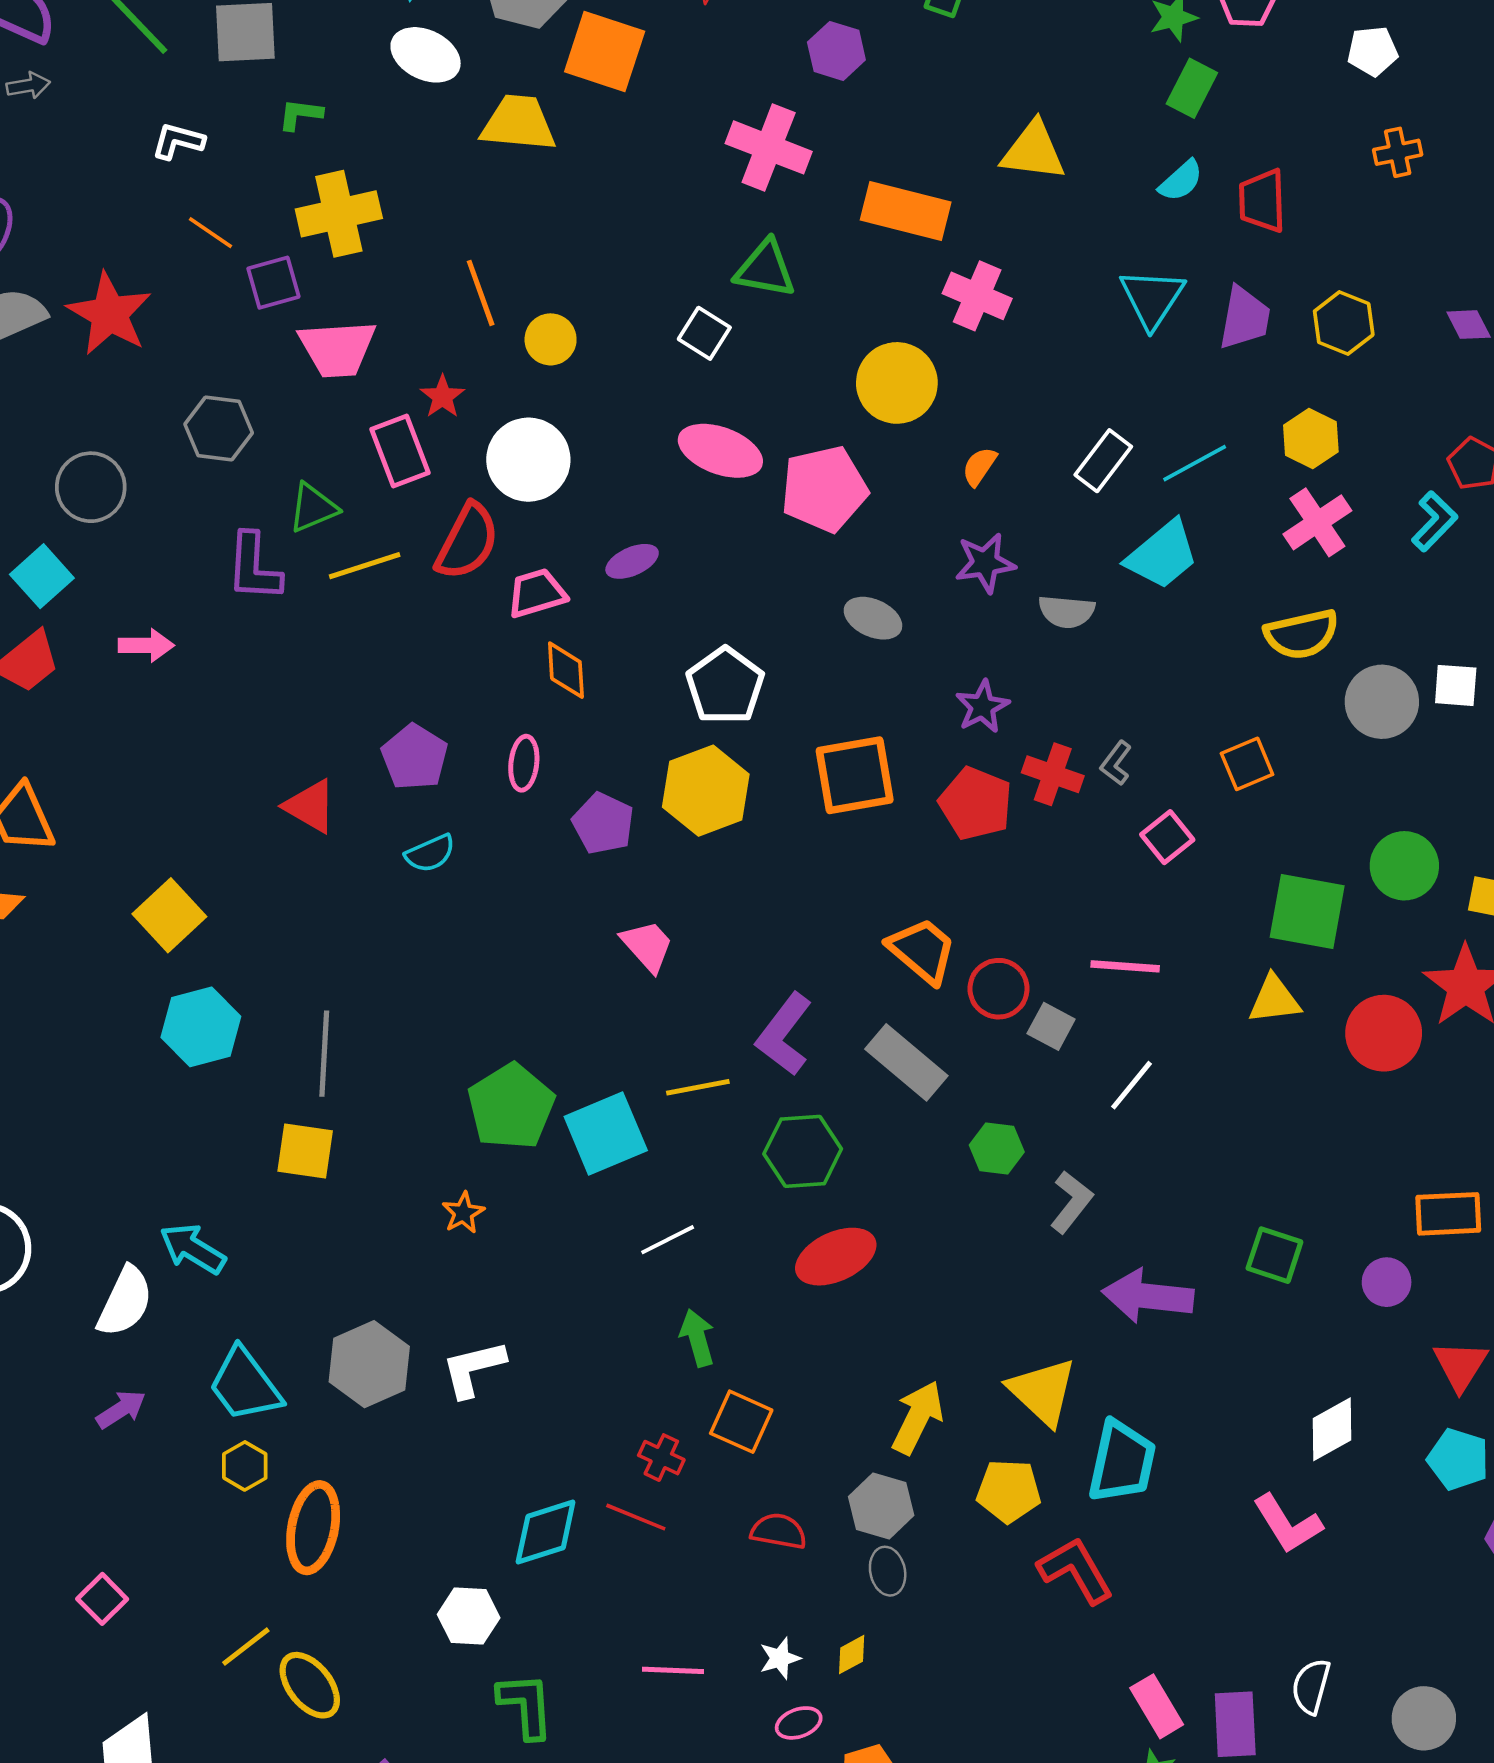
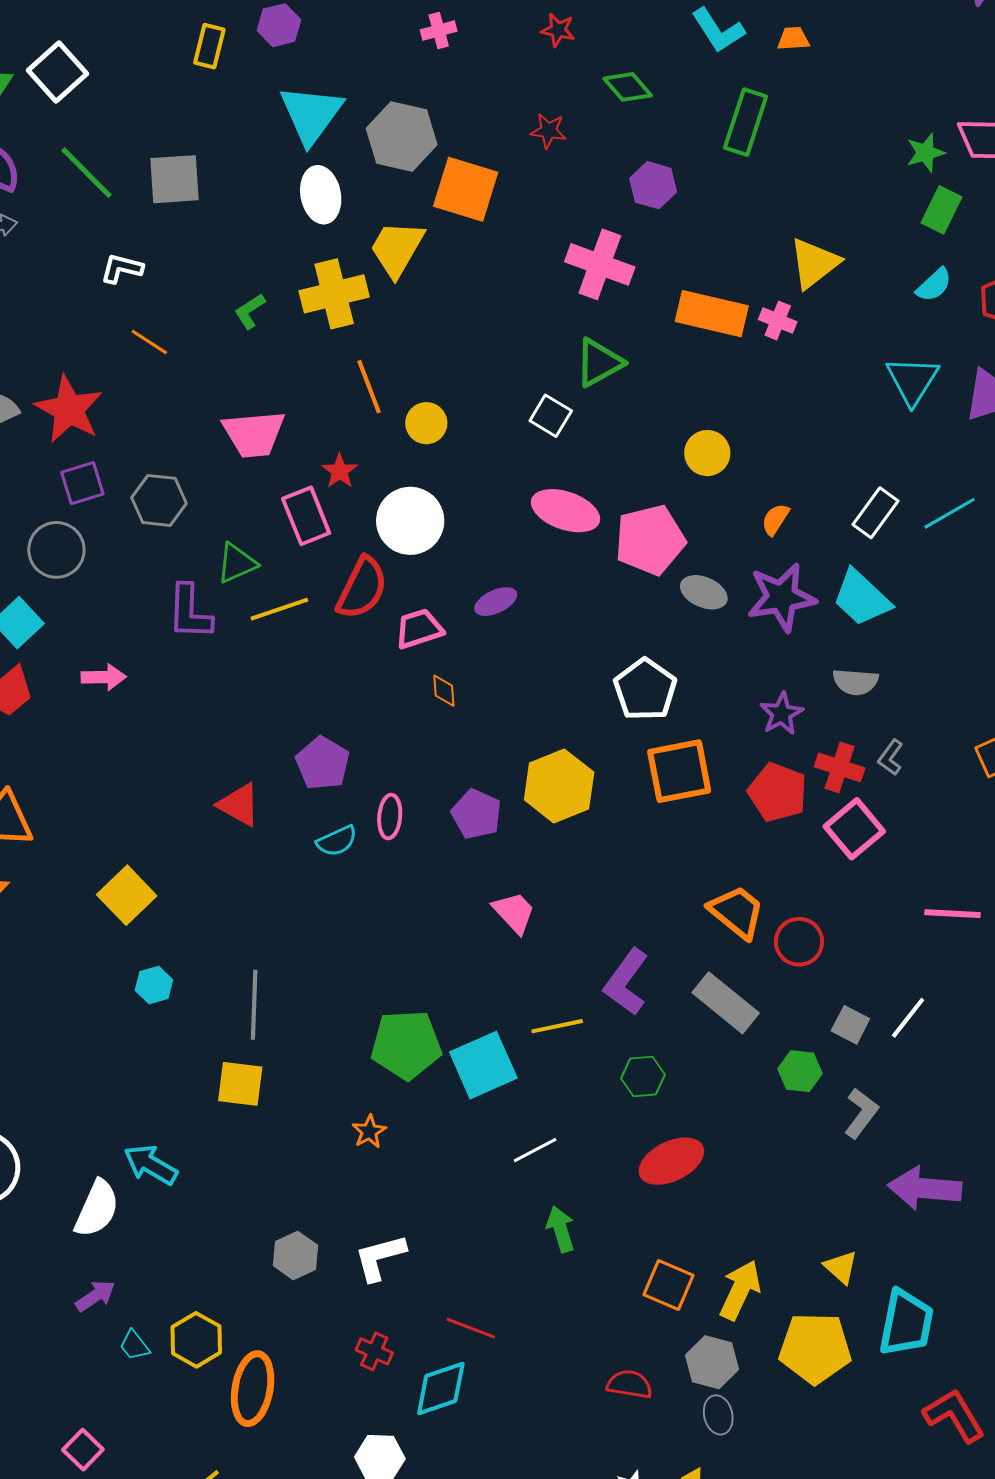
white ellipse: (426, 55) -> (321, 195), turned 54
green L-shape: (300, 114) -> (250, 311), moved, turned -39
yellow trapezoid: (518, 123) -> (397, 249), turned -64
yellow triangle: (1033, 151) -> (814, 263), turned -44
yellow cross: (339, 214) -> (334, 294), moved
green triangle: (765, 269) -> (599, 363), turned -38
purple square: (273, 283) -> (82, 483), moved
pink cross: (977, 296) -> (778, 321), moved, size x0.7
yellow circle: (897, 383) -> (707, 453), size x0.7
cyan trapezoid: (1162, 555) -> (862, 598), moved, turned 84
purple star: (985, 563) -> (781, 597), size x1.4
gray semicircle: (1067, 612) -> (855, 682), moved
gray ellipse: (873, 618) -> (704, 592), moved
orange diamond: (566, 670) -> (444, 691), size x0.7
white pentagon: (725, 686) -> (645, 689), moved
pink ellipse: (524, 763) -> (390, 817), moved
pink square: (1167, 837) -> (854, 829), moved, size x1.4
pink line: (1125, 966) -> (953, 914), moved
gray square: (1051, 1026) -> (850, 1025), moved
cyan hexagon: (201, 1027) -> (154, 985), size x0.6
green pentagon: (511, 1107) -> (406, 1045), turned 30
green hexagon: (803, 1151) -> (643, 1076), size x0.7
gray hexagon: (369, 1364) -> (295, 1255), size x0.7
cyan trapezoid: (245, 1385) -> (134, 1345), moved, size x0.5
yellow triangle: (1043, 1392) -> (841, 1267), size x0.6
orange square: (741, 1422) -> (669, 1285), moved
red cross: (661, 1458) -> (374, 1351), moved
yellow hexagon: (245, 1466) -> (196, 1340), size x1.4
yellow pentagon: (1009, 1491) -> (815, 1348), size x1.4
red line: (636, 1517) -> (471, 1328), moved
red L-shape: (1076, 1570) -> (954, 1415), moved

